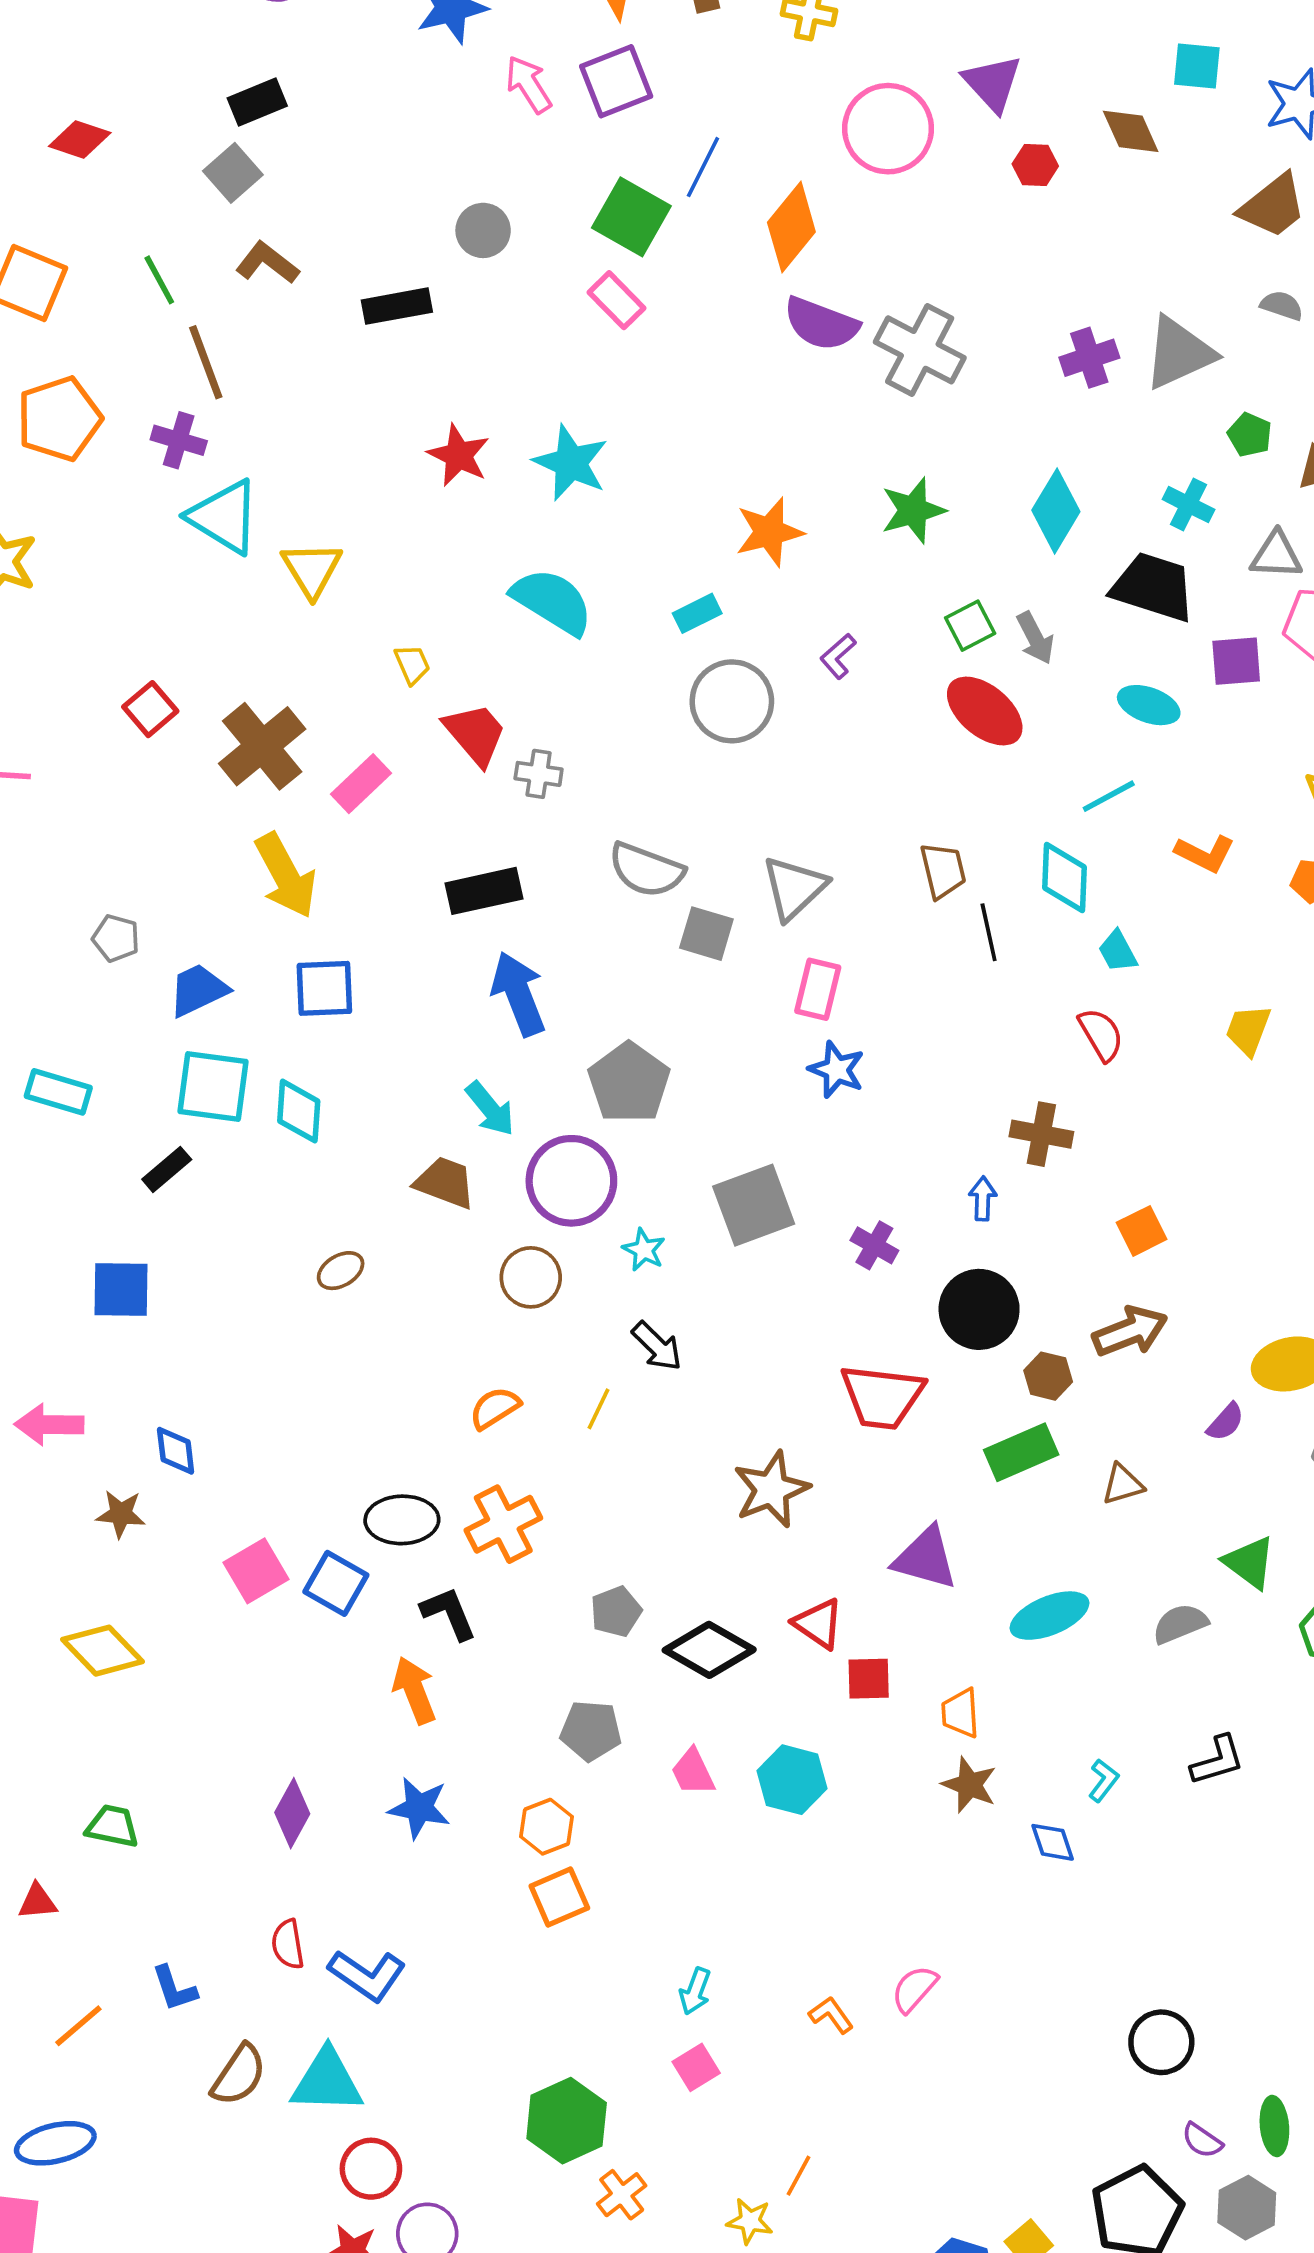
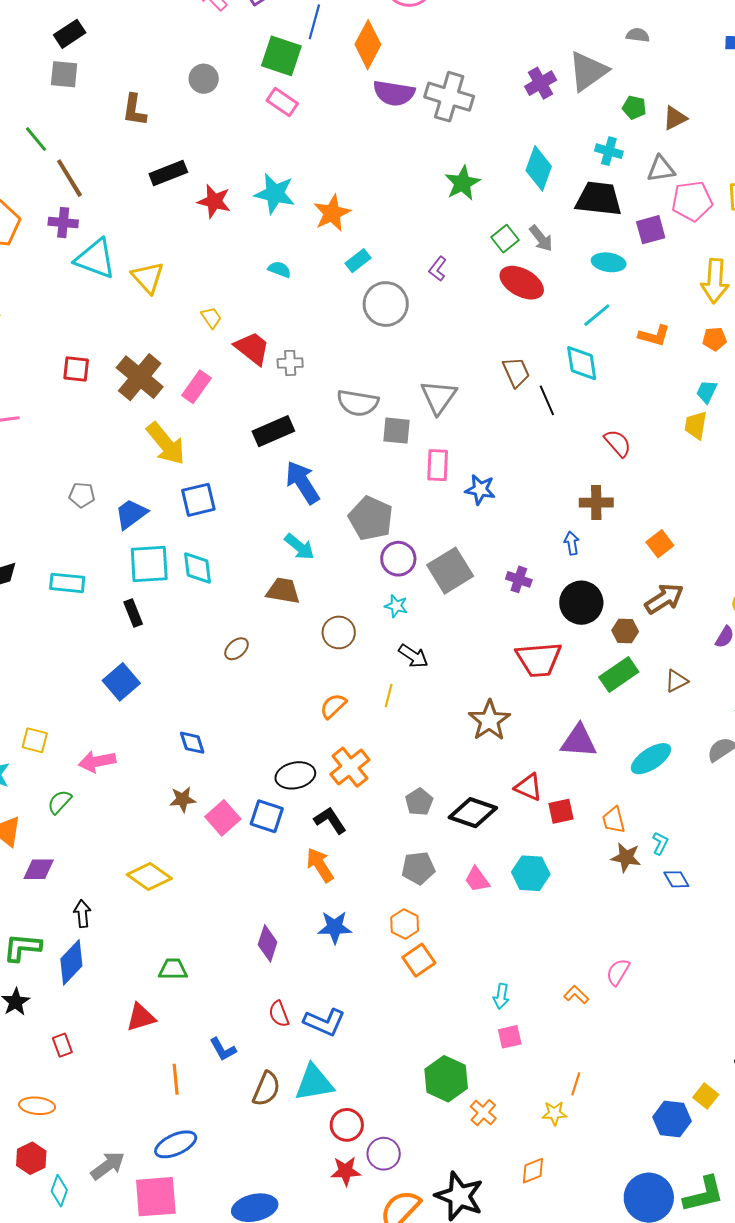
gray square: (233, 173) -> (64, 74), turned -32
brown L-shape: (267, 263) -> (134, 110), moved, turned -108
black rectangle: (397, 306) -> (168, 173), moved
orange star: (769, 532) -> (332, 213), moved
cyan semicircle: (552, 601) -> (279, 269), size x0.5
red square: (150, 709) -> (76, 369), turned -32
cyan trapezoid: (1118, 951) -> (707, 392), moved, turned 65
pink rectangle: (818, 989) -> (438, 465), moved
black rectangle: (167, 1169) -> (133, 613), turned -60
purple circle: (571, 1181) -> (398, 559), moved, size x0.7
blue square: (121, 1289) -> (121, 682), turned -30
blue diamond: (176, 1451) -> (192, 743), moved
brown star: (121, 1514) -> (183, 799), moved
cyan L-shape: (1104, 1780) -> (660, 843), moved
red triangle: (37, 1902) -> (141, 1017), size x1.4
orange line: (78, 2026) -> (176, 1079), turned -44
pink square: (696, 2067) -> (510, 1037), turned 30

